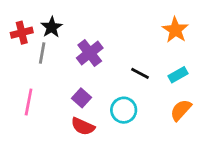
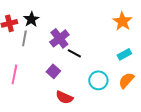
black line: (140, 73) -> (74, 53), moved
cyan circle: (124, 110) -> (98, 80), moved
red semicircle: (83, 126) -> (64, 97), moved

